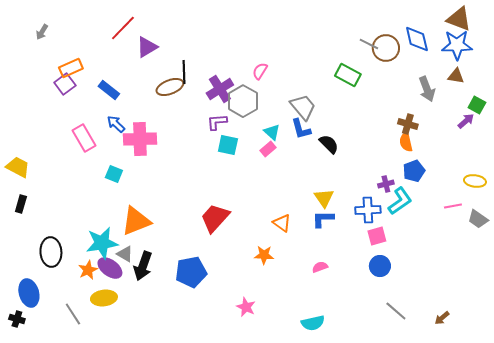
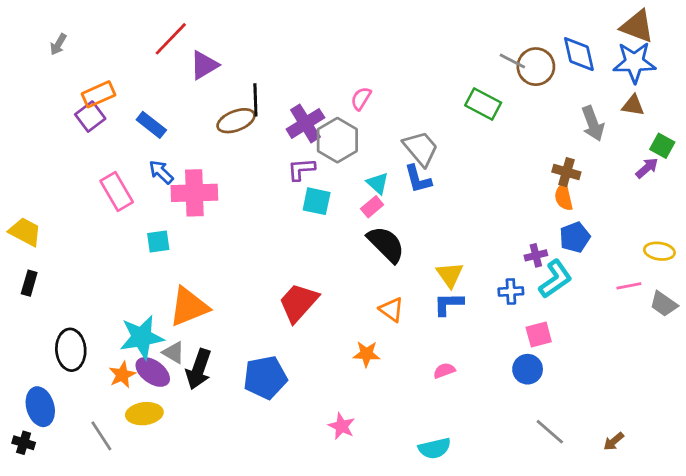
black semicircle: (329, 144) -> (386, 244), moved, size x1.4
cyan square: (114, 174) -> (158, 241), turned -30
blue cross: (368, 210) -> (511, 291), size x0.7
pink square: (377, 236) -> (539, 334), moved

